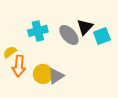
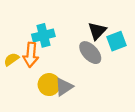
gray ellipse: (69, 35) -> (90, 53), moved
orange arrow: (19, 66) -> (31, 55), moved

